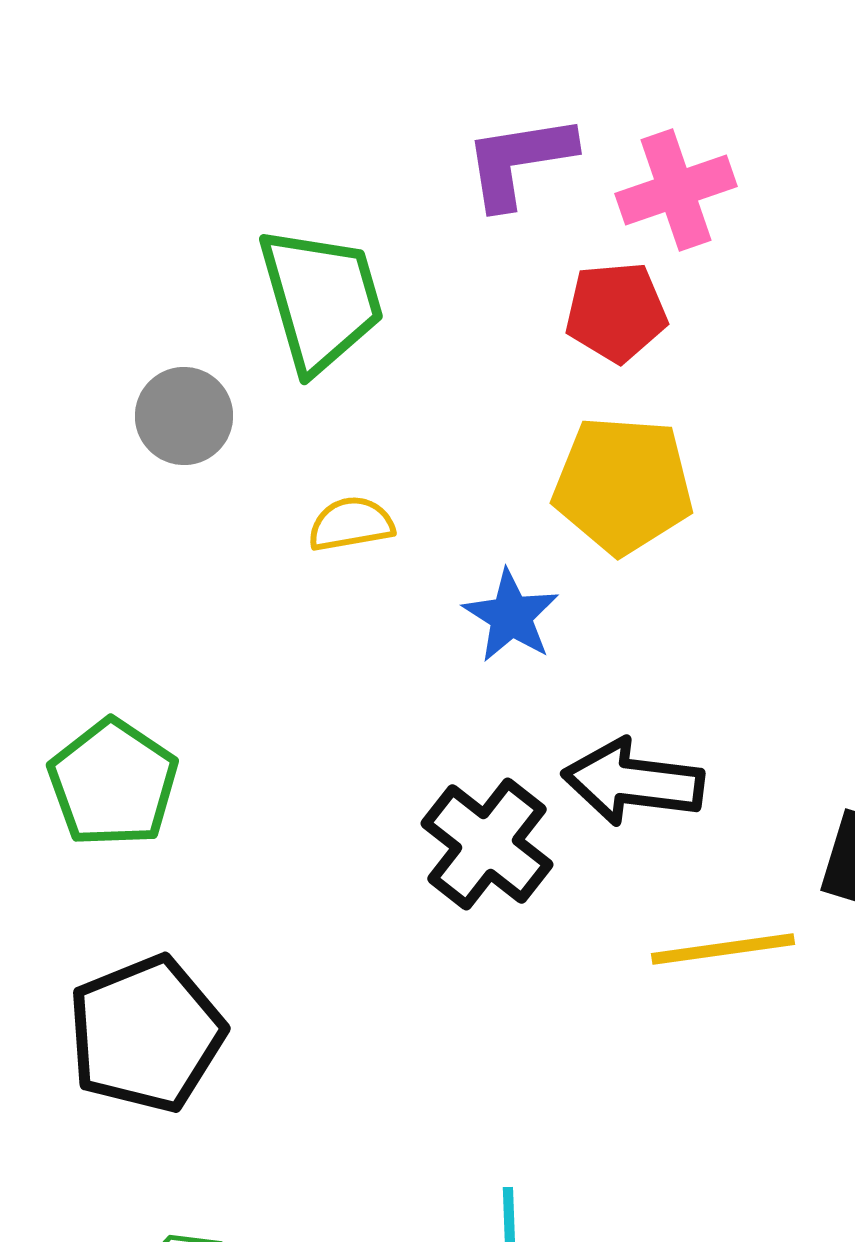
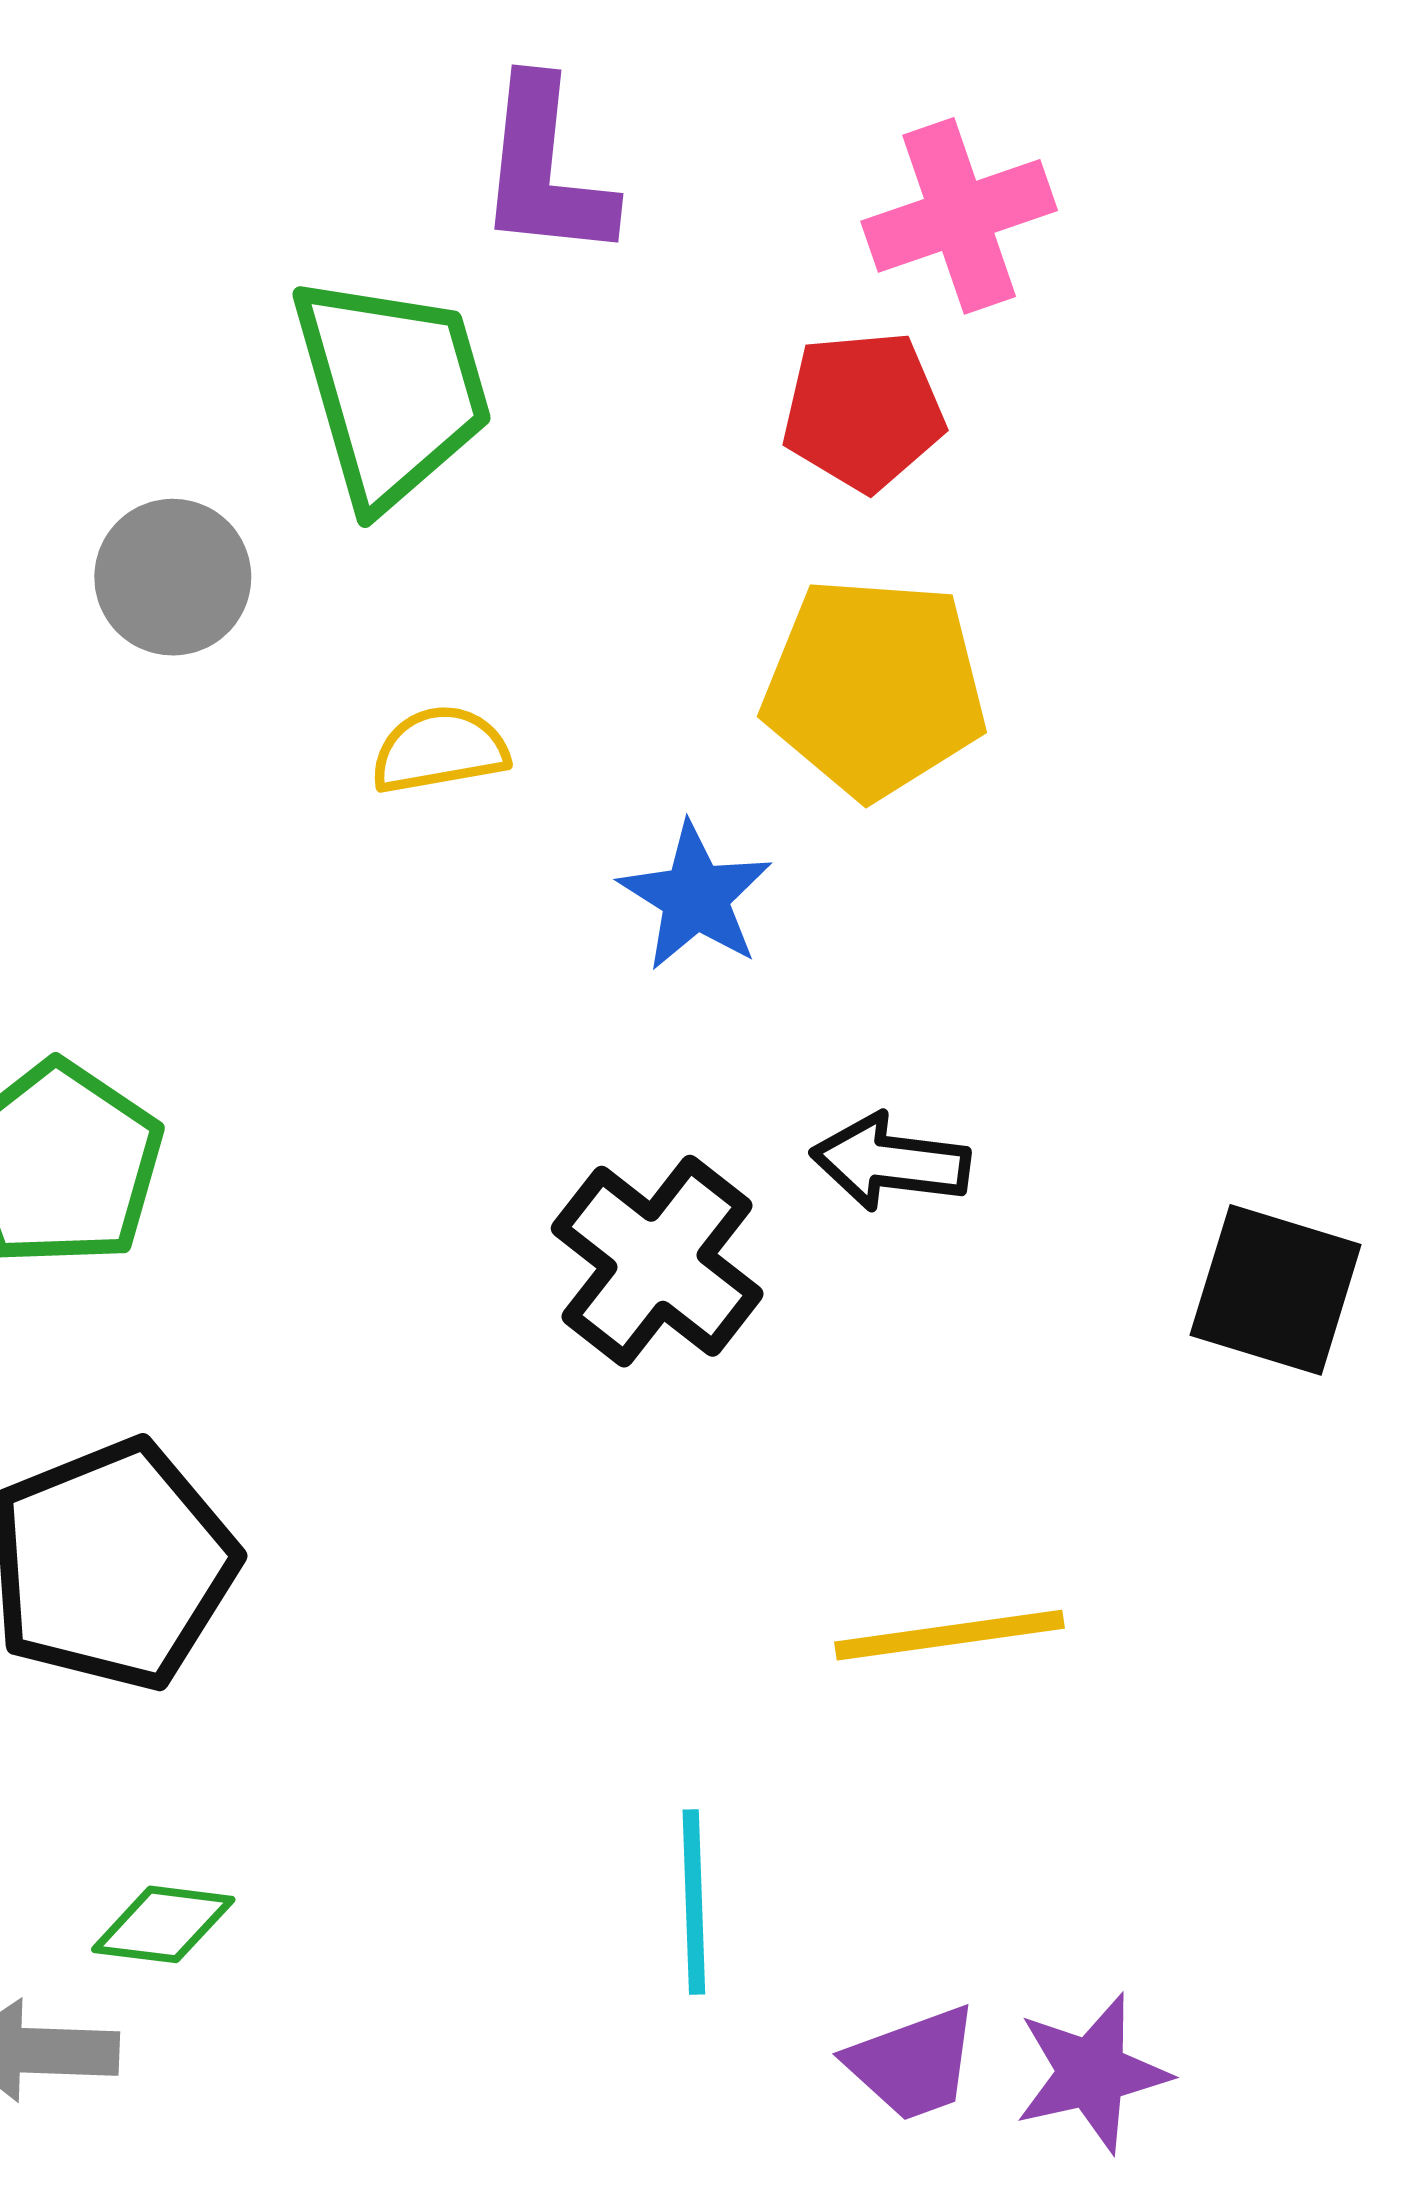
purple L-shape: (519, 161) -> (545, 170), moved, turned -75
black arrow: (633, 782) -> (890, 1162), size x0.7
yellow line: (723, 949) -> (950, 1635), moved

